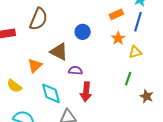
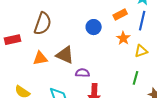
blue circle: (83, 32) -> (94, 27), moved
orange triangle: (35, 65) -> (40, 58), moved, turned 35

